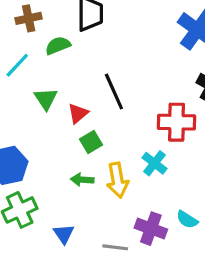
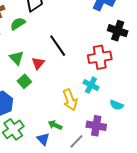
green square: (91, 142) -> (24, 81), moved
green arrow: (82, 180) -> (55, 125), moved, turned 32
cyan semicircle: (187, 220) -> (117, 105), moved
gray line: (115, 247) -> (76, 141), turned -42

